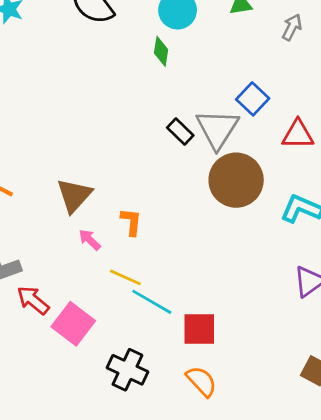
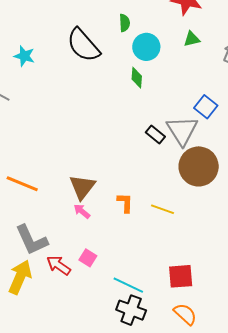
pink arrow: (90, 240) -> (82, 211), moved
yellow line: (125, 277) -> (162, 209), moved
cyan line: (152, 302) -> (128, 285), moved
pink square: (73, 324) -> (88, 258), moved, size x0.6

